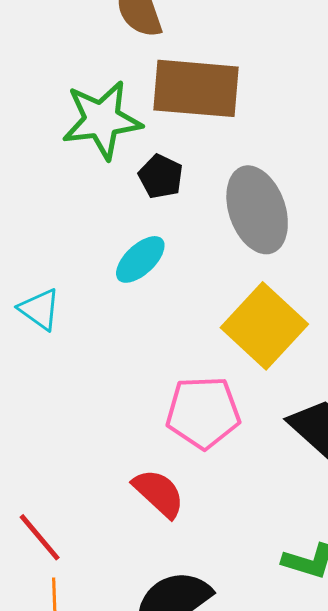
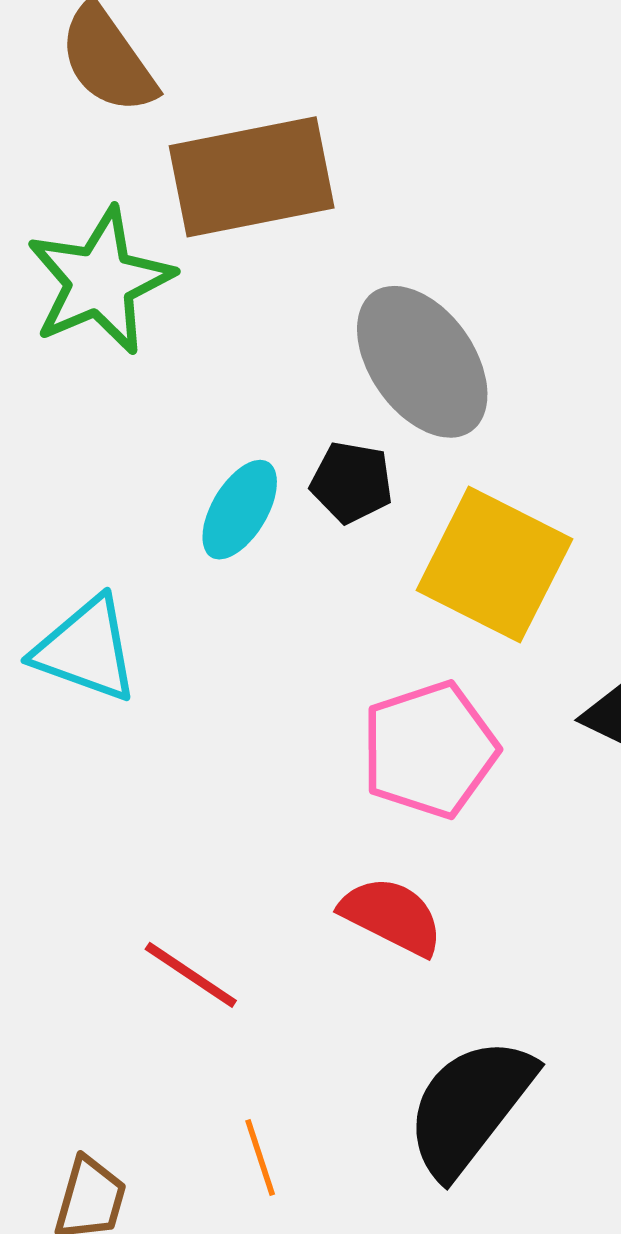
black pentagon: (161, 176) -> (352, 482), moved
cyan triangle: (40, 309) -> (86, 650), size x1.4
red line: (40, 537) -> (191, 975), moved

